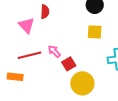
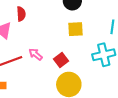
red square: (69, 64) -> (61, 60), moved

